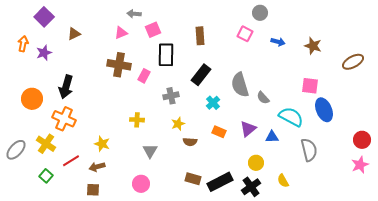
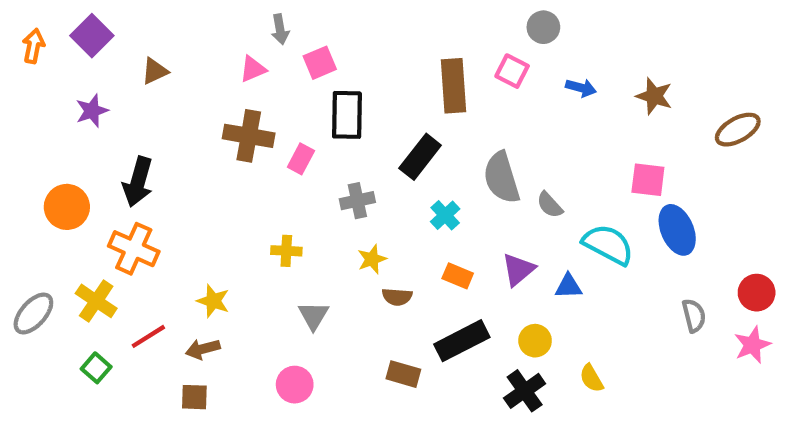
gray arrow: (134, 14) -> (280, 29), turned -104
brown rectangle: (200, 36) -> (454, 86), moved, size x1.4
orange arrow: (23, 44) -> (33, 46), moved
gray semicircle: (309, 150) -> (694, 316), moved, size x0.7
black rectangle: (220, 182) -> (462, 341), moved

